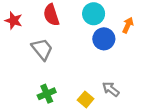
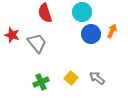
red star: (14, 21) -> (12, 35), moved
orange arrow: (128, 25) -> (112, 31), moved
yellow square: (86, 99) -> (71, 78), moved

